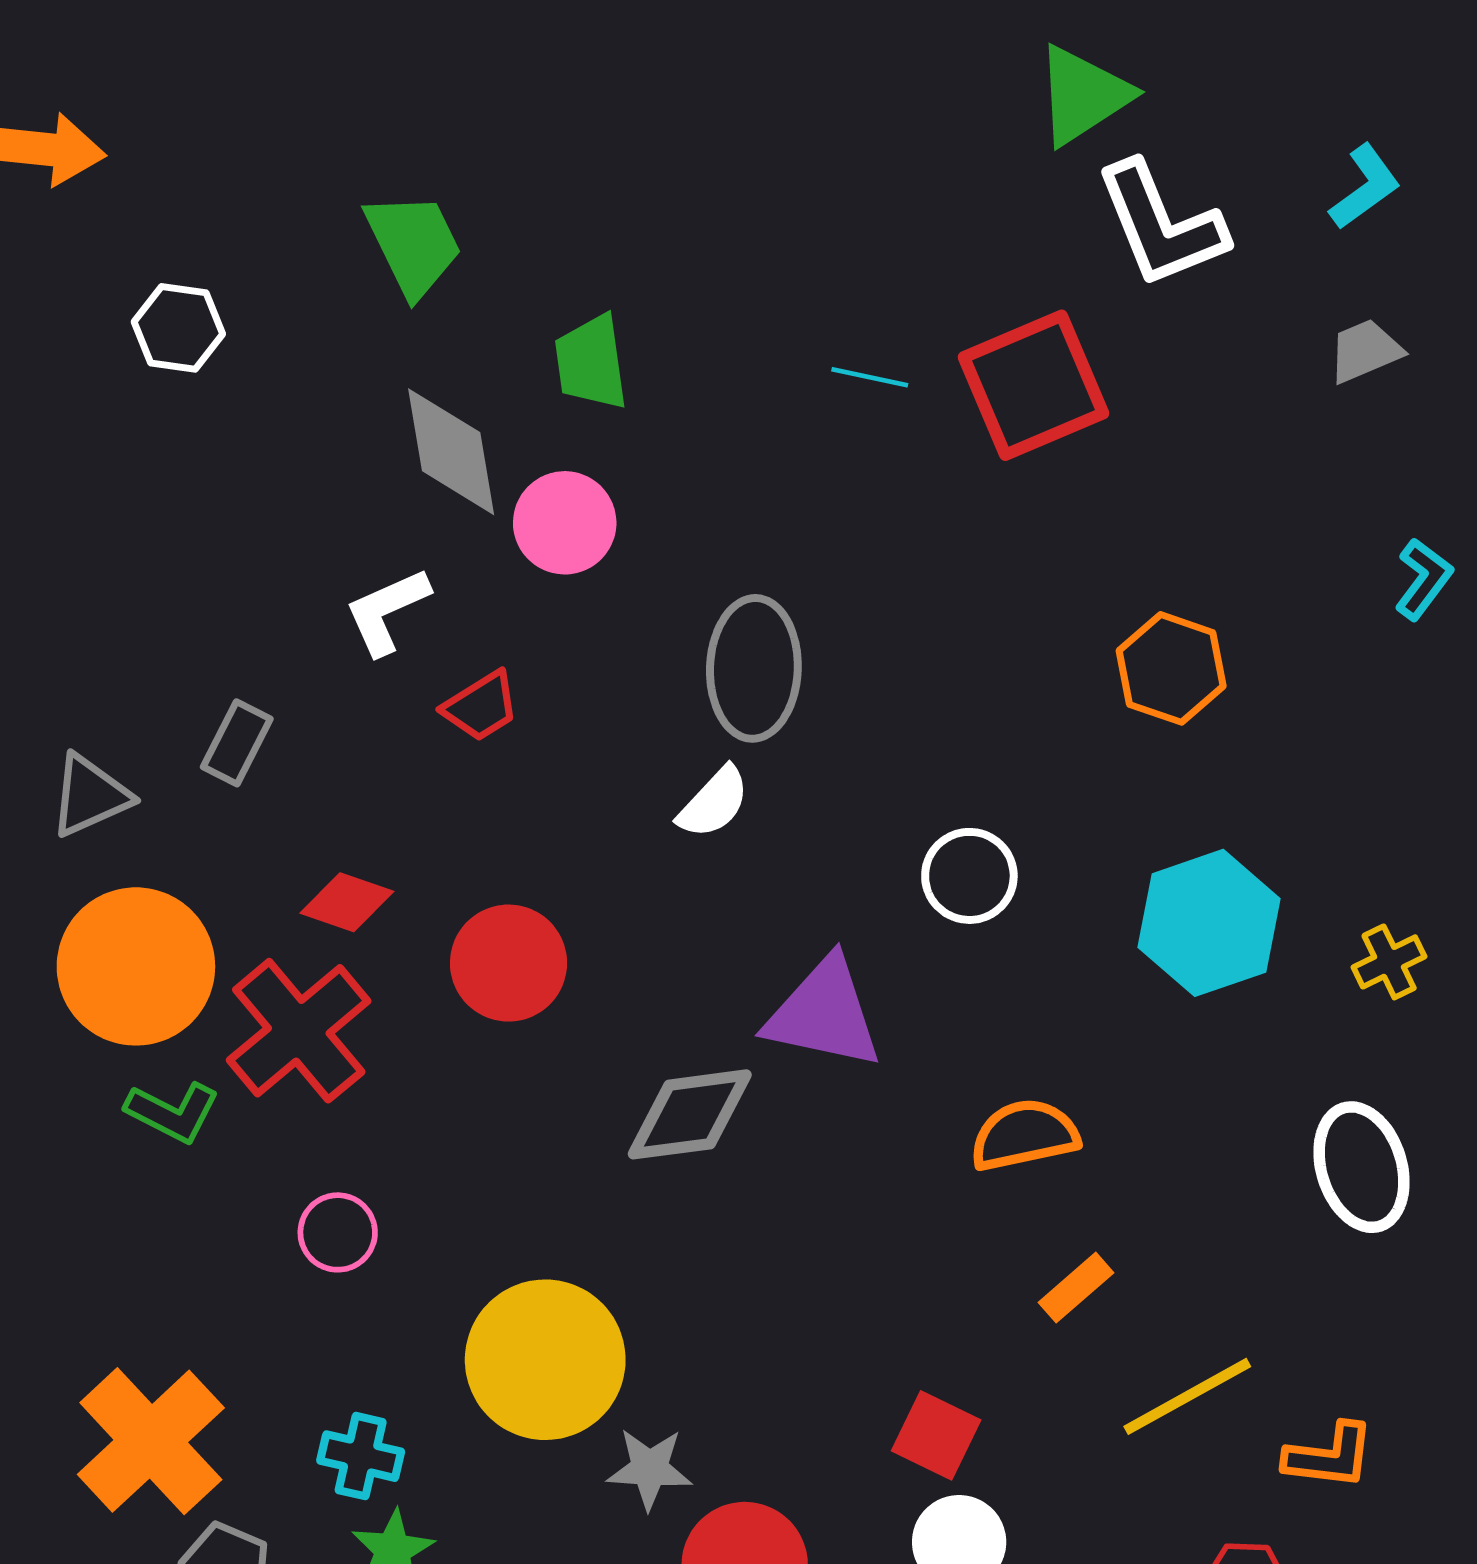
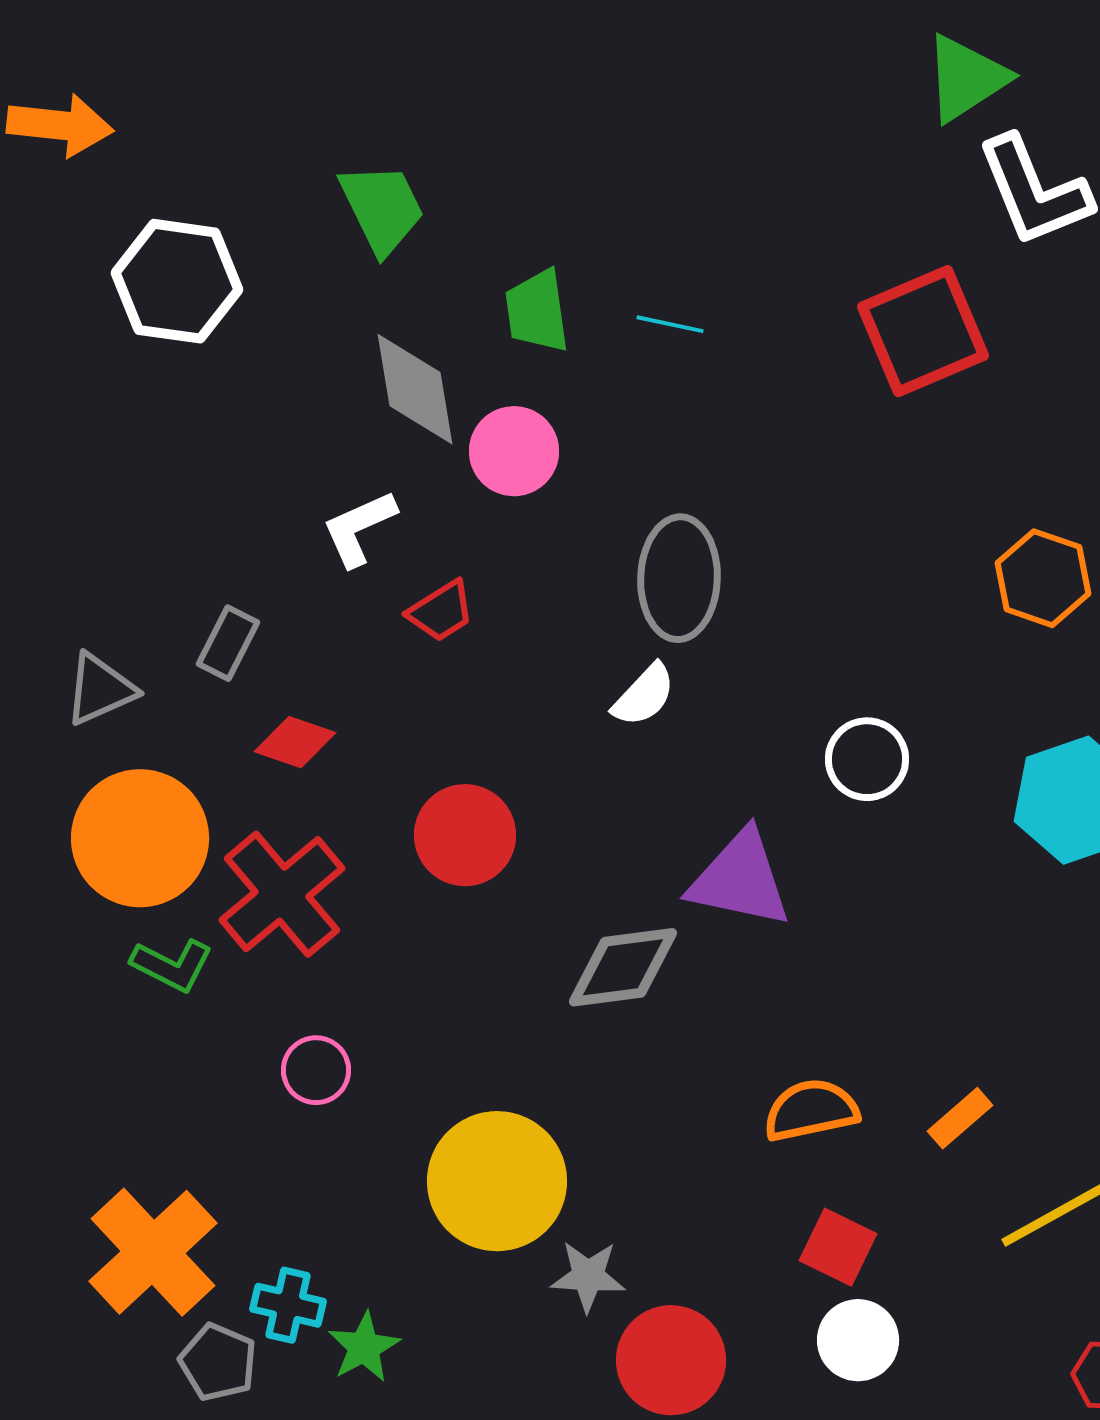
white hexagon: (178, 328) -> (177, 281), size x1.6
cyan line: (870, 377) -> (670, 324), moved
red diamond: (347, 902) -> (295, 742), moved
orange semicircle: (1024, 1135) -> (811, 1110), moved
cyan cross: (361, 1456) -> (288, 1305), moved

